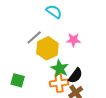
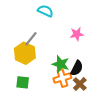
pink star: (73, 40) -> (77, 34), moved
yellow hexagon: (47, 48) -> (25, 53), moved

